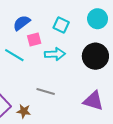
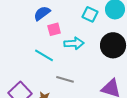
cyan square: (61, 25) -> (90, 14), moved
cyan line: (14, 55) -> (44, 55), moved

